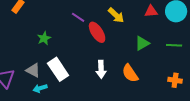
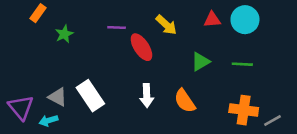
purple line: (78, 17) -> (117, 28), turned -32
green star: (44, 38) -> (64, 34), moved
orange cross: (175, 80) -> (244, 110), size x1.5
cyan arrow: (40, 88) -> (48, 121), moved

